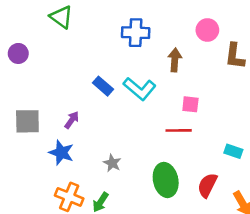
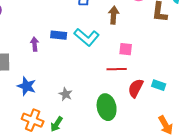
blue rectangle: (103, 86) -> (59, 35), turned -35
purple arrow: (72, 120) -> (35, 44), moved, turned -40
red semicircle: (207, 185) -> (136, 88), moved

